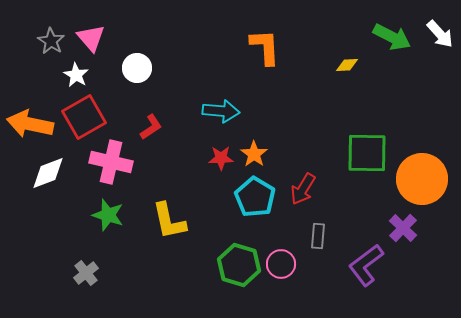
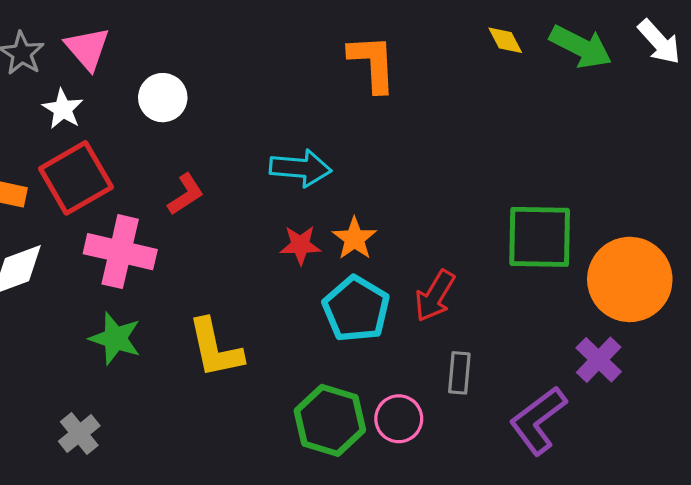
yellow diamond: (347, 65) -> (505, 40), moved, turned 65

